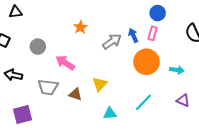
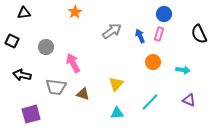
orange star: (80, 27) -> (75, 12), moved
gray arrow: (112, 41) -> (112, 31), moved
orange circle: (146, 62) -> (153, 62), size x0.6
pink arrow: (65, 63) -> (73, 63), turned 30
yellow triangle: (100, 84) -> (116, 84), moved

